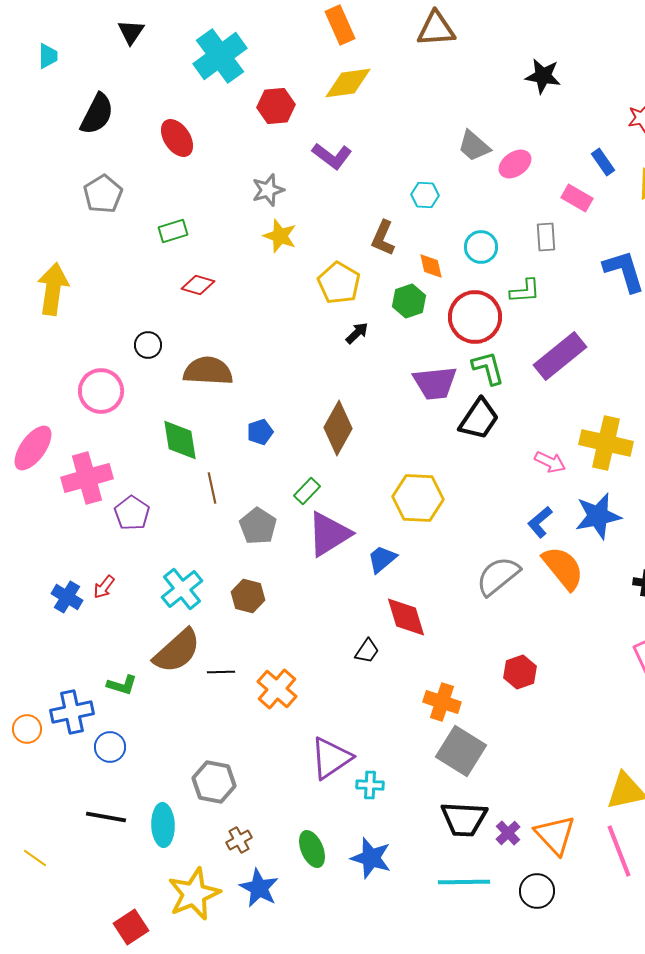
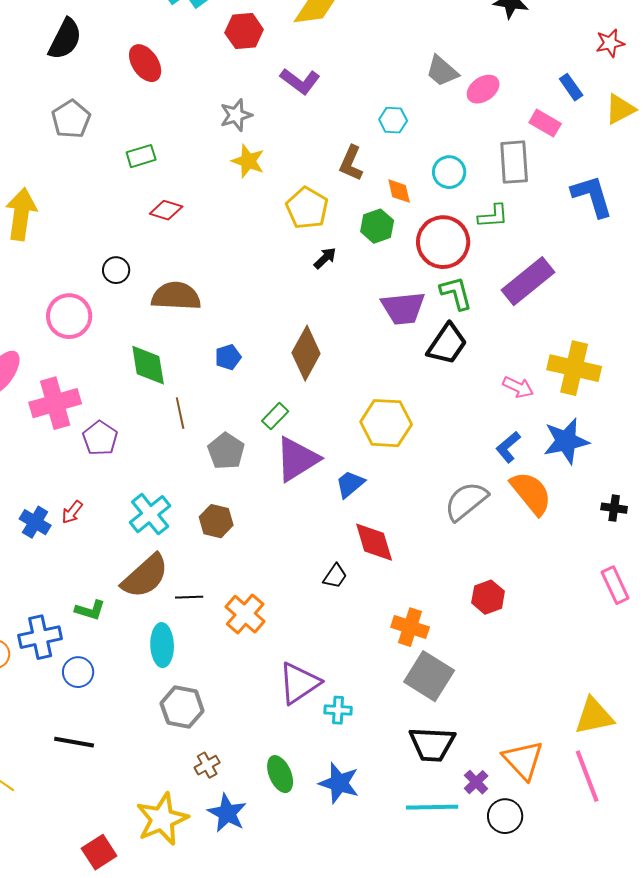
gray rectangle: (546, 237) -> (514, 162), size x1.5
cyan ellipse: (163, 825) -> (162, 645), moved
purple cross: (508, 833) -> (476, 782), moved

